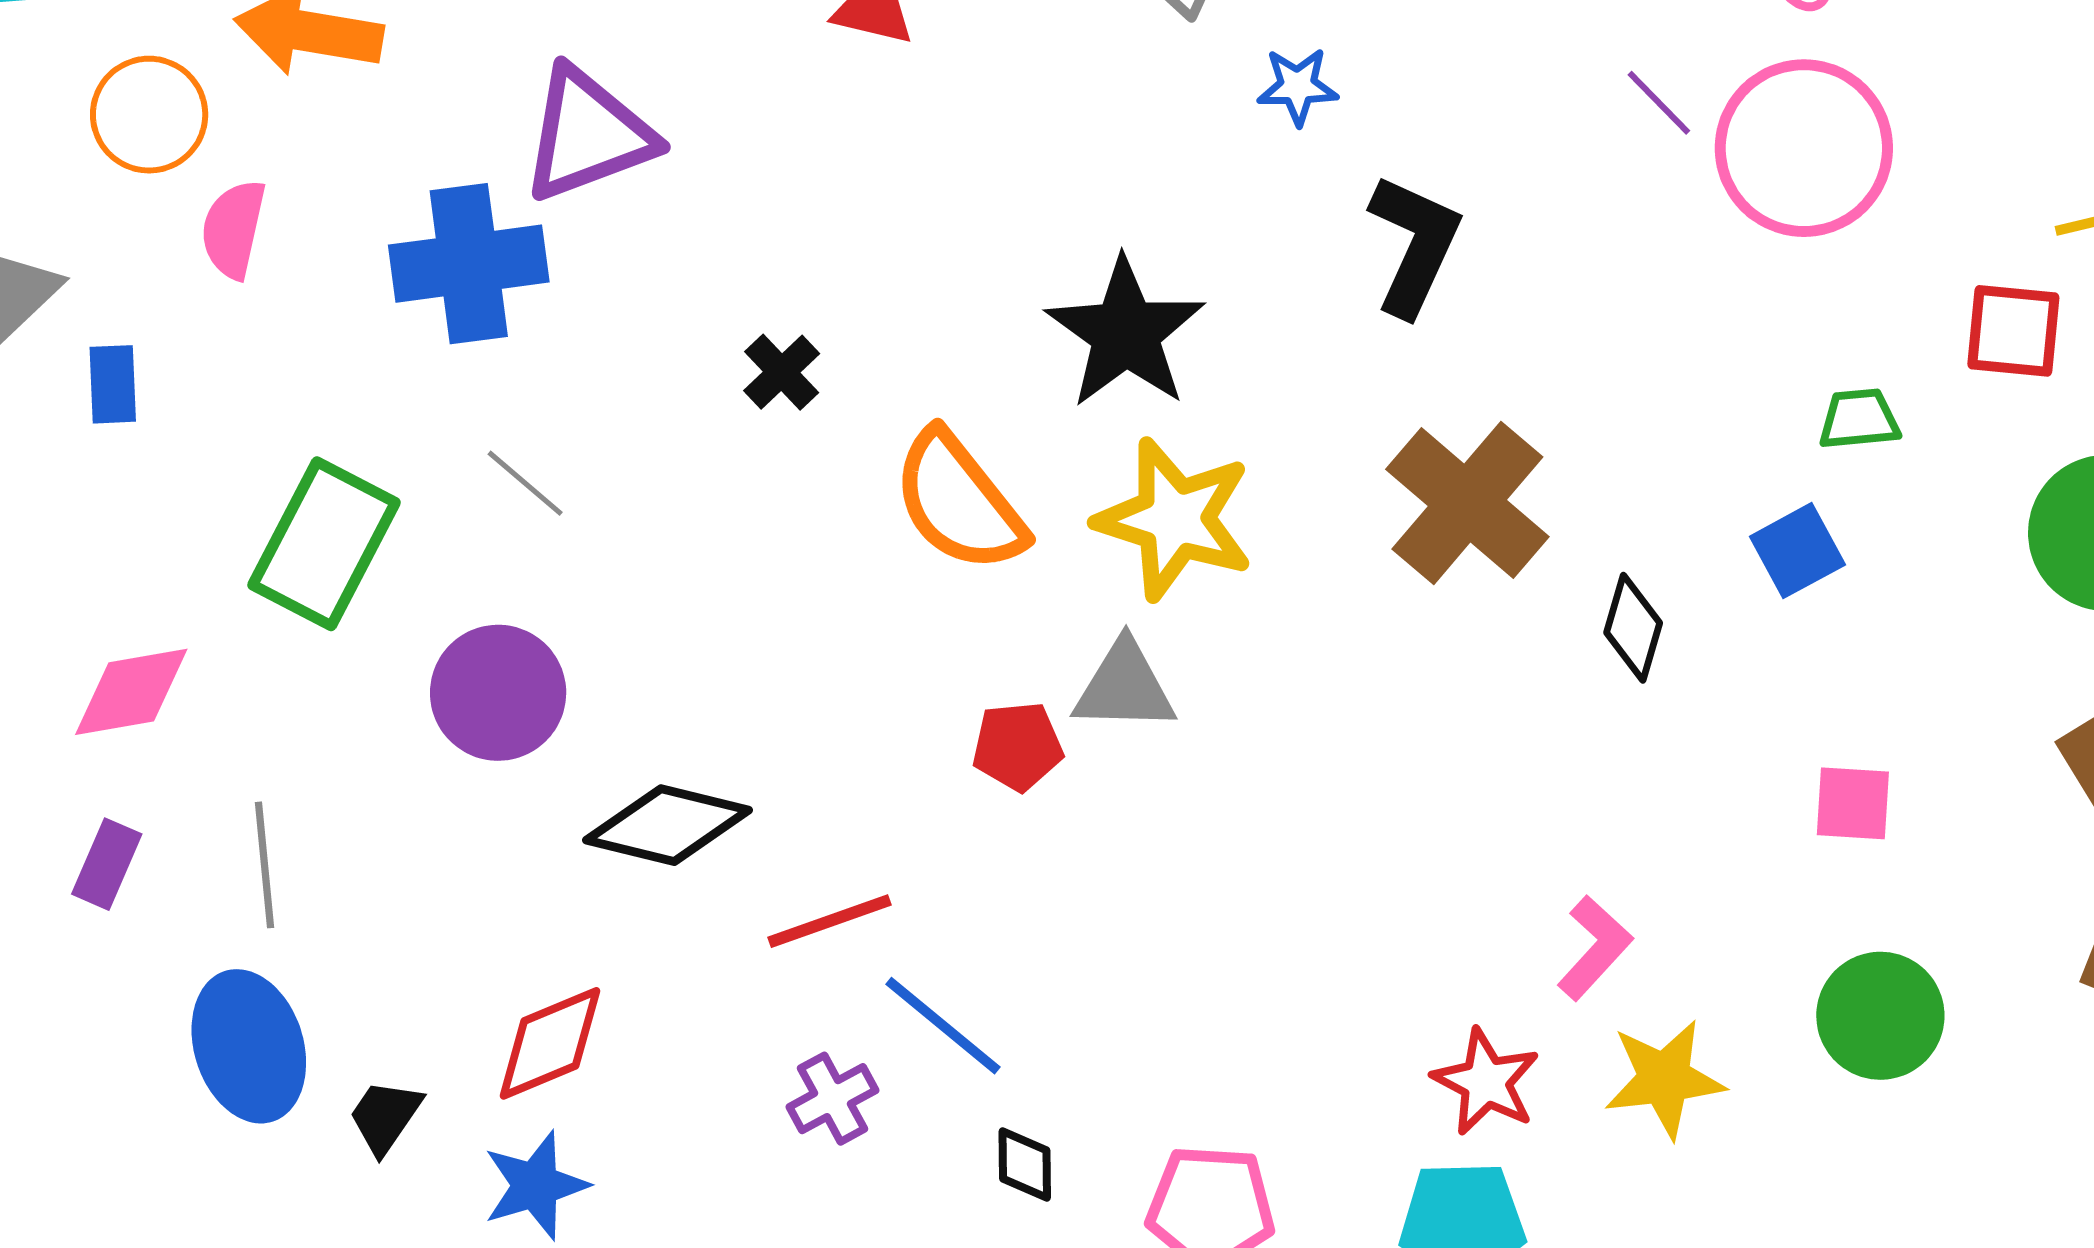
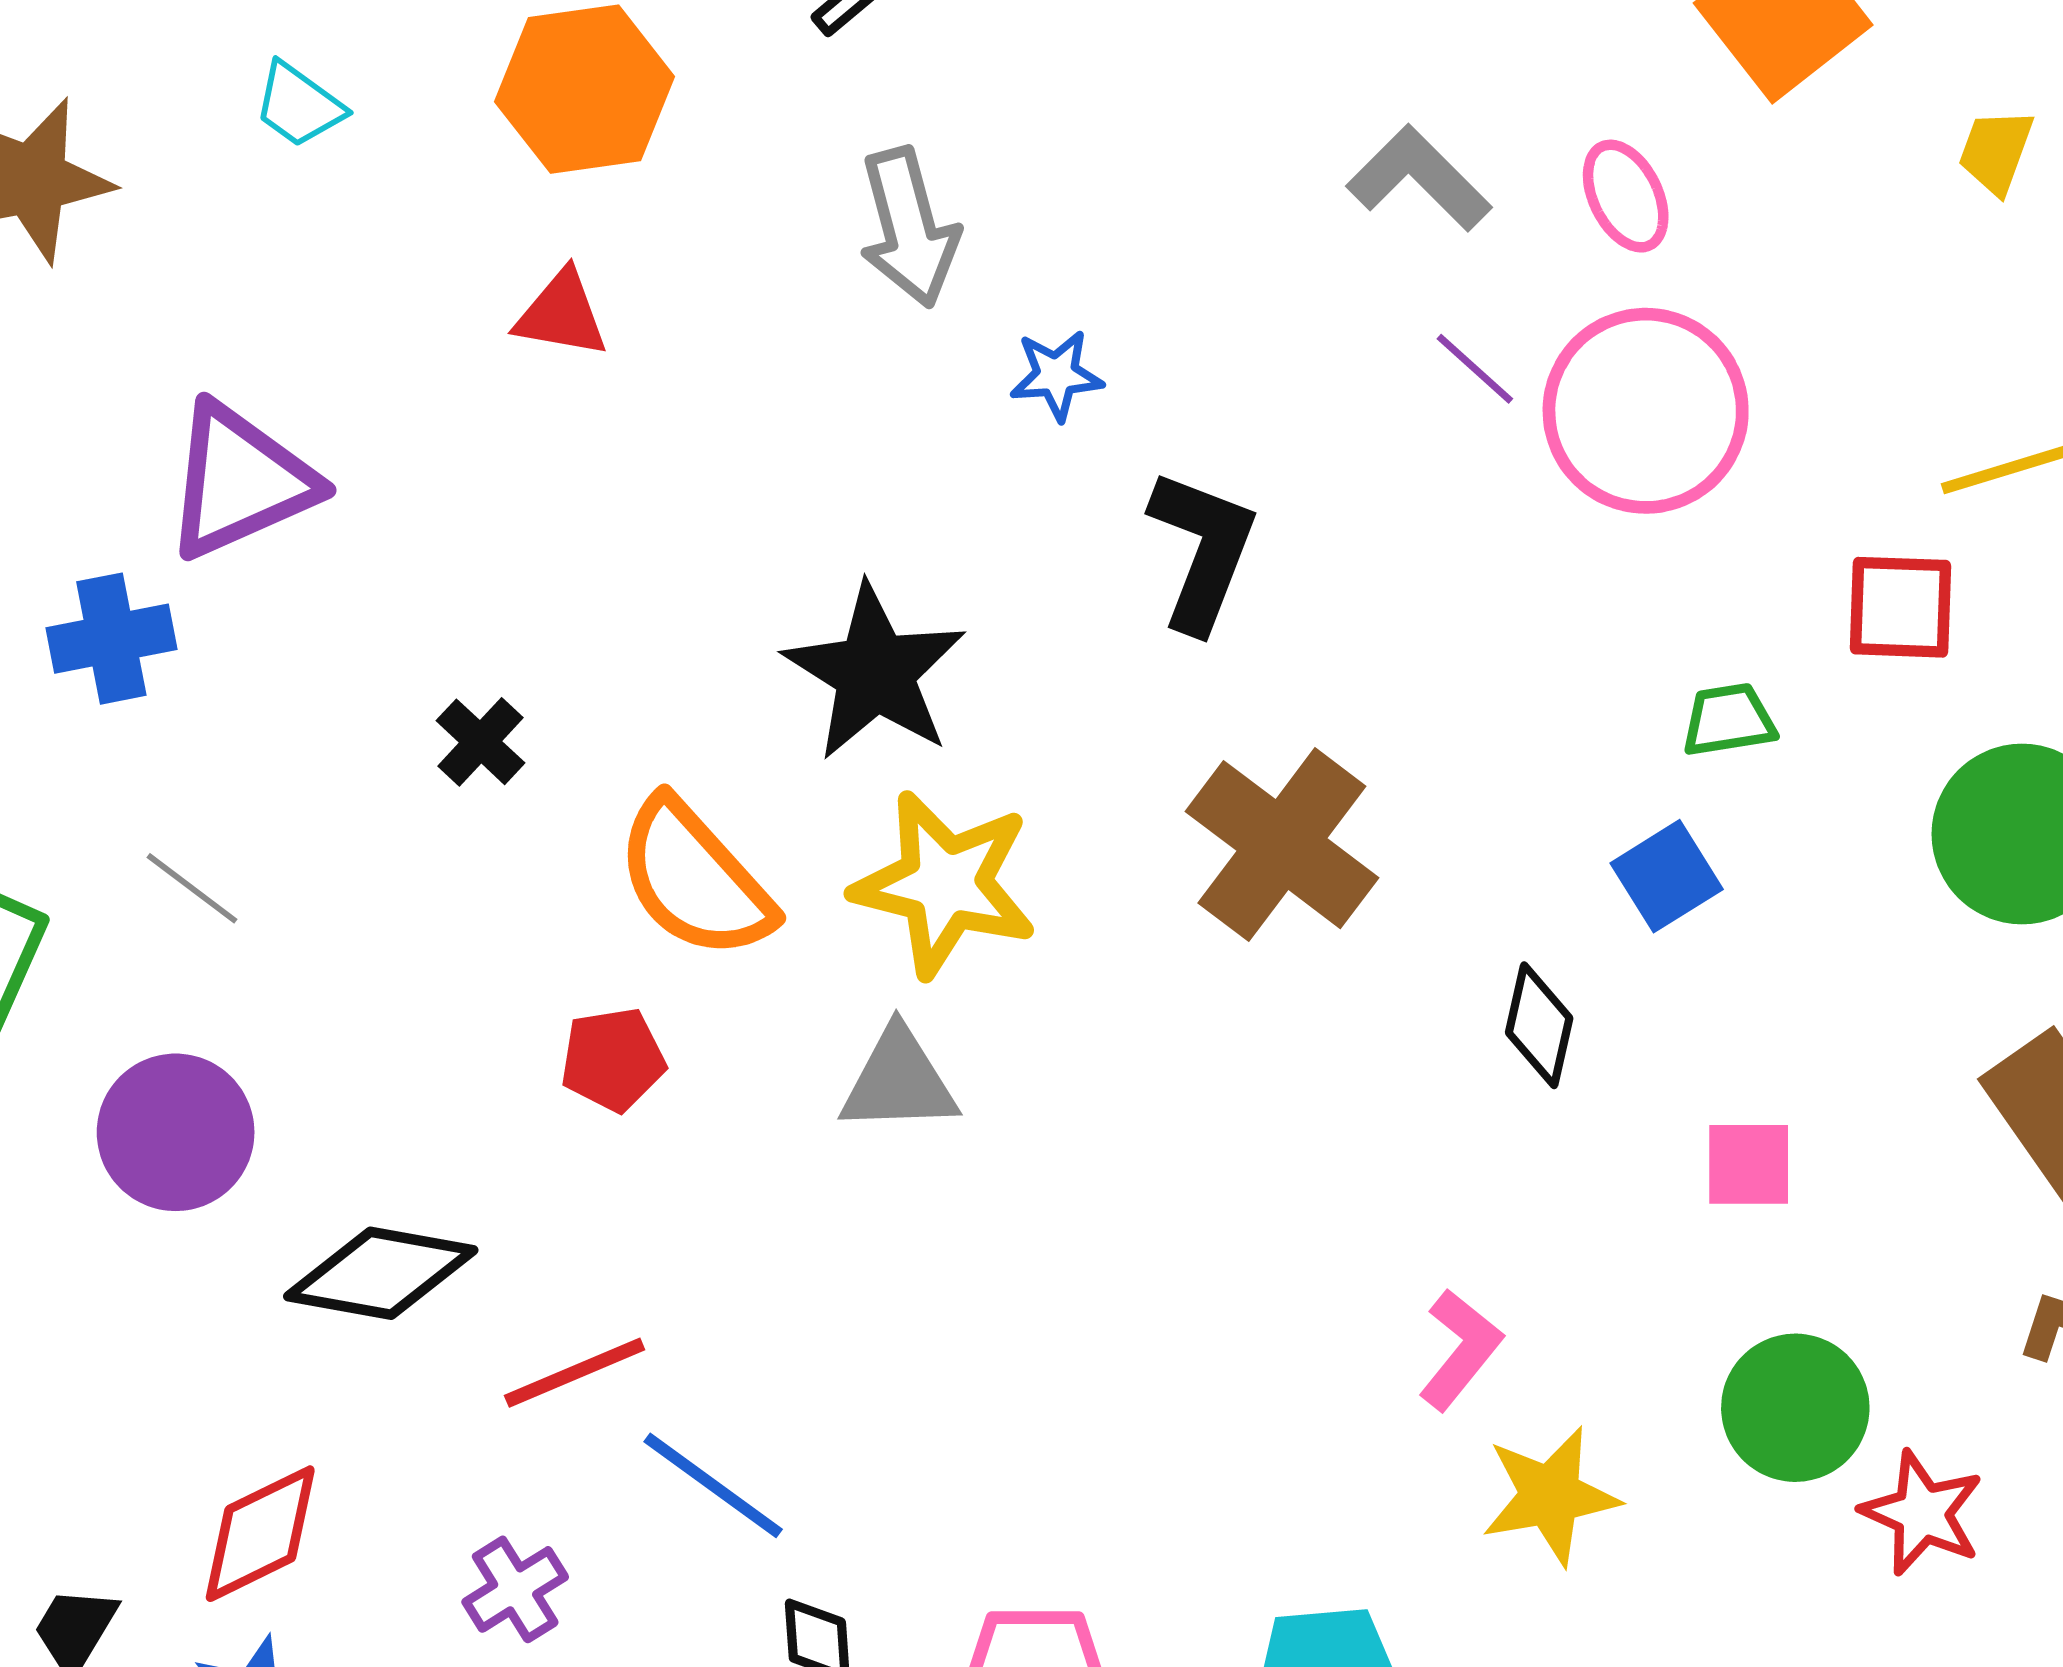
blue cross: (469, 264) -> (111, 639), size x0.7
black diamond: (1633, 628) -> (1539, 1025), moved
red pentagon: (1018, 746) -> (613, 1060), moved
red star: (1486, 1082) -> (1922, 1513), moved
purple cross: (833, 1099) -> (515, 1589), moved

